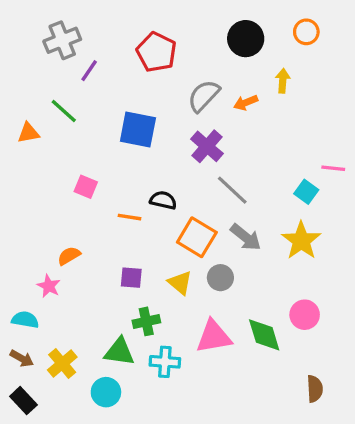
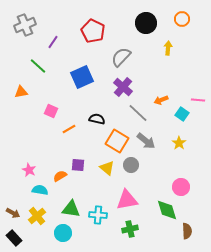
gray cross: (62, 40) -> (25, 25), moved
orange arrow: (246, 103) -> (161, 100), moved
blue square: (138, 130) -> (82, 77), turned -35
orange triangle: (29, 133) -> (21, 92), moved
orange line: (130, 217) -> (69, 129), moved, turned -40
yellow star: (301, 241) -> (179, 143), size x0.6
orange semicircle: (69, 256) -> (60, 176), moved
cyan semicircle: (25, 320) -> (40, 190), moved
green cross: (146, 321) -> (130, 229), moved
green diamond: (264, 335) -> (167, 210), moved

